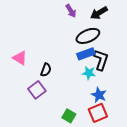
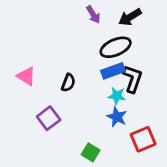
black semicircle: (46, 70) -> (68, 83), moved
blue star: (99, 95) -> (117, 117), moved
red square: (98, 113) -> (143, 139), moved

